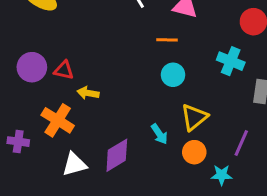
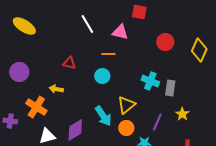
cyan cross: (231, 61) -> (150, 81), moved
red triangle: (64, 70) -> (69, 63), moved
cyan circle: (173, 75) -> (102, 76), moved
cyan arrow: (159, 134) -> (103, 116), size x1.5

